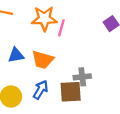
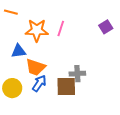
orange star: (44, 19) -> (37, 30), moved
orange trapezoid: (43, 60) -> (35, 67), moved

